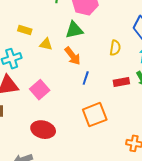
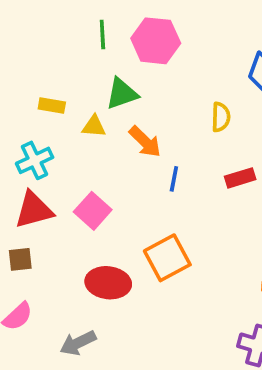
green triangle: (74, 30) -> (122, 94), moved
orange square: (95, 115) -> (167, 258), moved

